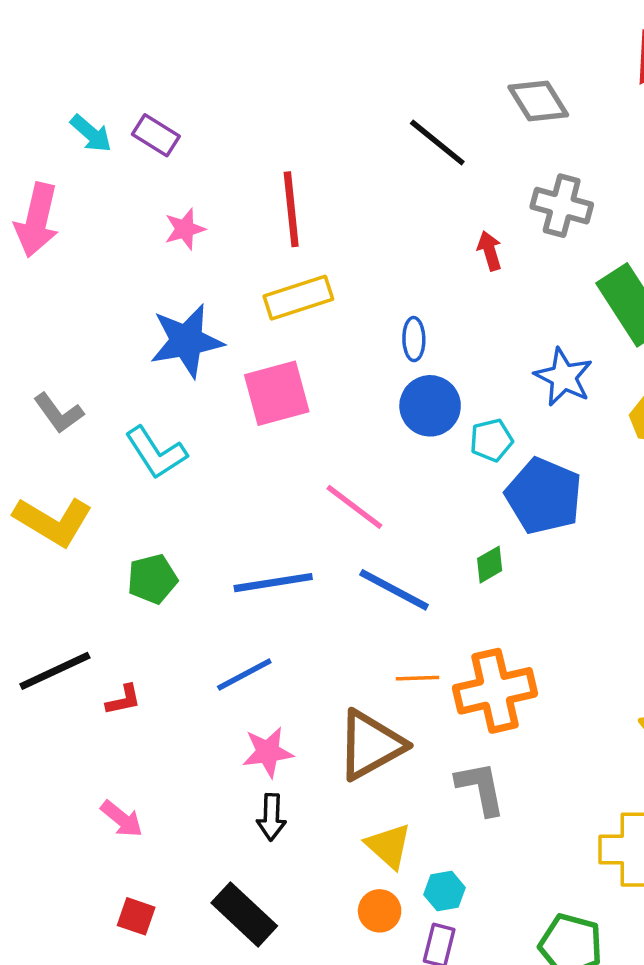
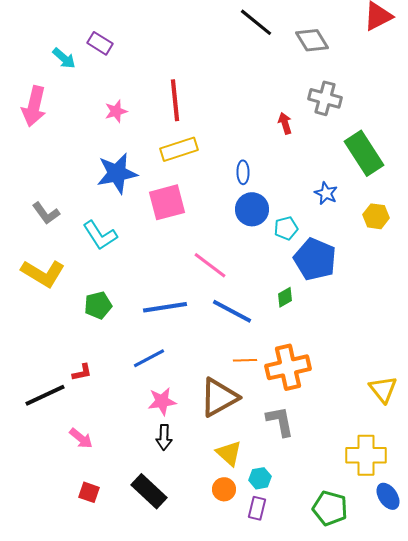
purple rectangle: (156, 135) -> (100, 43), moved
black line: (437, 142) -> (256, 22), moved
blue star: (564, 377) -> (326, 193), size x0.7
black line: (55, 671) -> (45, 395), moved

